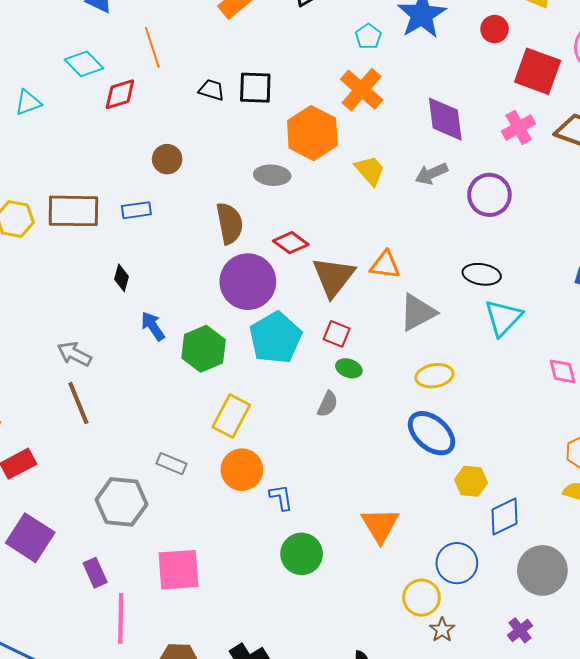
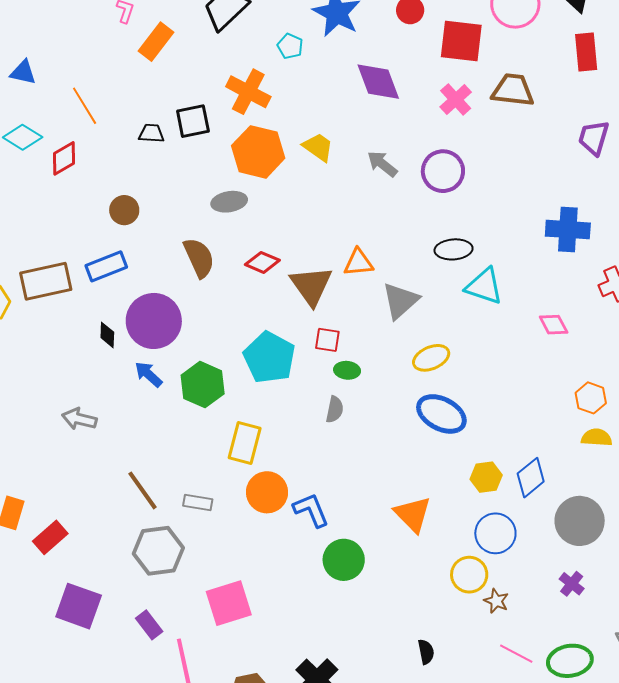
orange cross: (362, 90) -> (248, 92), moved
purple diamond: (445, 119) -> (378, 82), moved
yellow trapezoid: (370, 170) -> (318, 147), moved
gray arrow: (431, 174) -> (382, 164), turned 76
blue rectangle: (136, 210) -> (106, 266), size x1.4
purple circle: (248, 282) -> (154, 321), moved
cyan triangle: (503, 318) -> (484, 286), turned -42
brown line: (78, 403) -> (142, 490), moved
yellow hexagon: (471, 481) -> (486, 477), moved
blue L-shape: (281, 497) -> (311, 510), size x1.4

